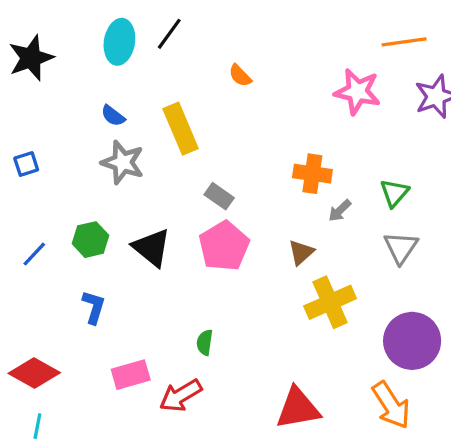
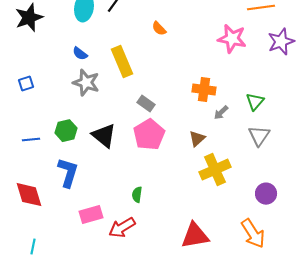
blue line: (34, 254) -> (31, 140), turned 42
blue L-shape: (94, 307) -> (68, 173), size x1.4
purple circle: (412, 341) -> (266, 194), size x0.6
red diamond: (34, 373) -> (29, 195), moved, turned 44

